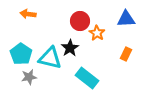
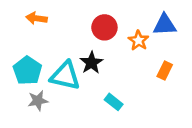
orange star: (97, 33) -> (138, 40), moved
cyan rectangle: (87, 78) -> (114, 102), size x0.6

